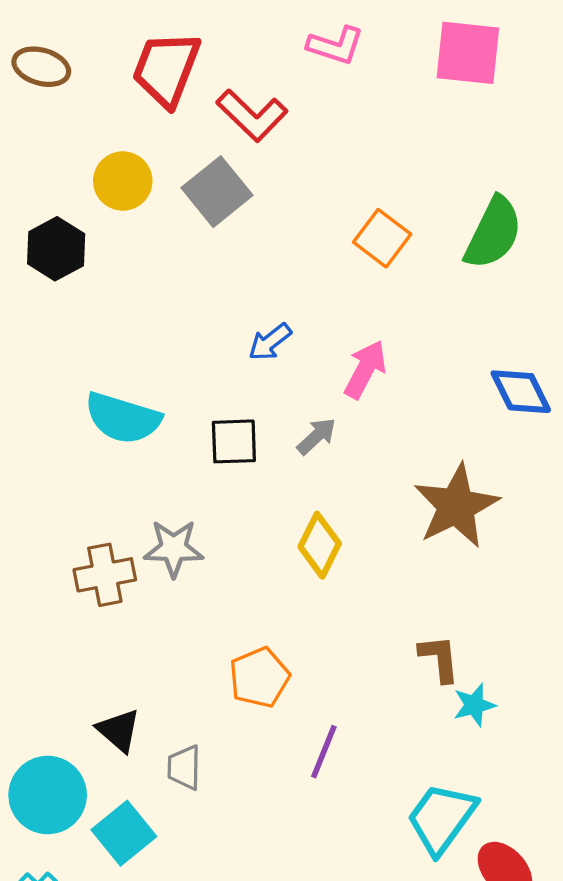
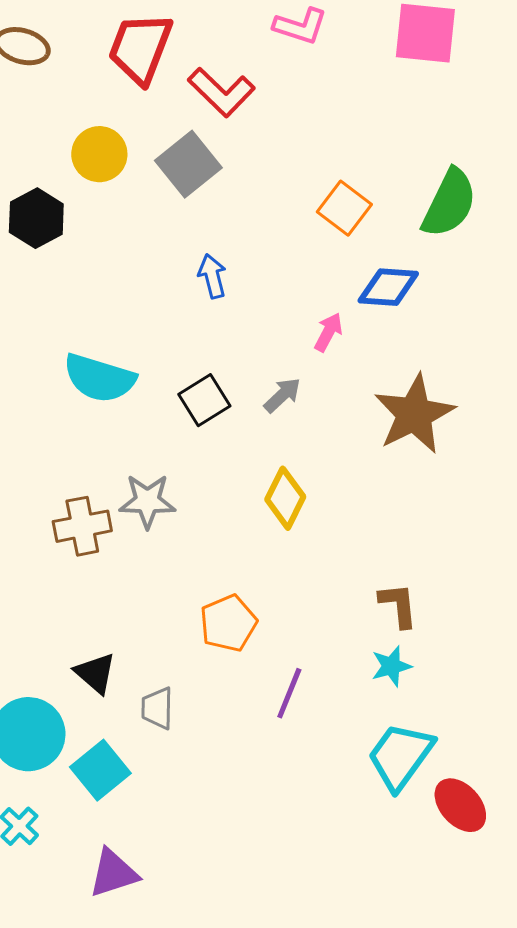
blue arrow: (270, 342) -> (212, 276), moved, turned 114
pink arrow: (365, 369) -> (328, 332), size x0.7
blue diamond: (521, 392) -> (388, 287), moved, turned -60
black square: (234, 441) -> (204, 400), turned -30
brown star: (456, 506) -> (414, 414), moved
cyan star: (474, 705) -> (391, 666), moved

